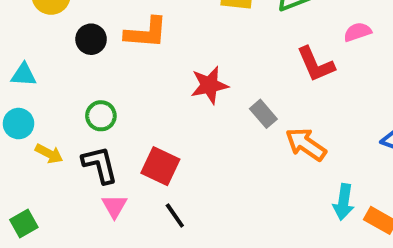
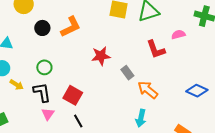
orange L-shape: (146, 33) -> (71, 27), turned -35
cyan arrow: (344, 202) -> (141, 118), moved

